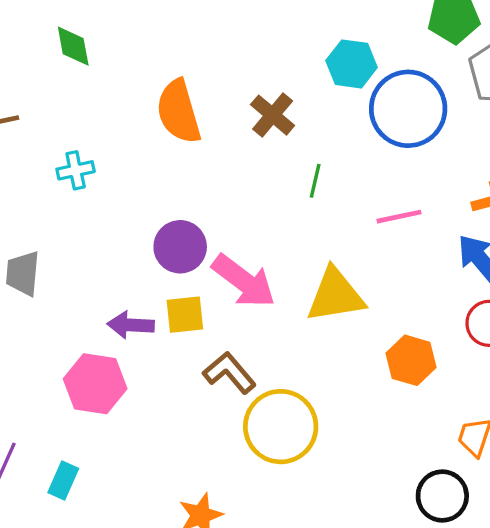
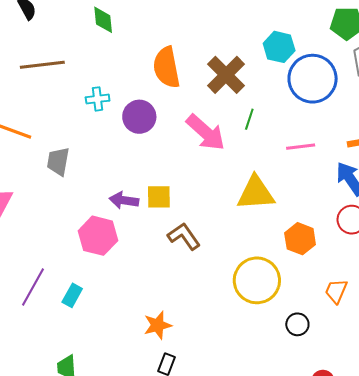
brown cross: (273, 115) -> (226, 75), size x1.4
purple circle: (180, 247) -> (139, 117), moved
pink arrow: (244, 281) -> (206, 132), moved
yellow circle: (281, 427) -> (257, 280), moved
black circle: (442, 496) -> (297, 324), moved, size x0.7

